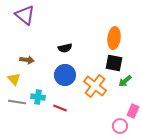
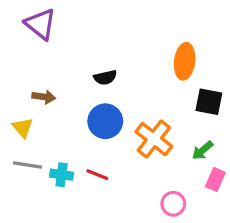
black square: (114, 63) -> (209, 102), moved
green arrow: (125, 81) -> (202, 150), moved
cyan cross: (38, 97) -> (62, 175), moved
pink circle: (120, 126) -> (173, 204), moved

